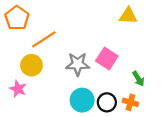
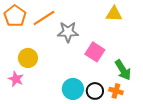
orange line: (44, 39) -> (44, 18), moved
gray star: (78, 64) -> (68, 32), moved
green arrow: (138, 79) -> (123, 70), size x1.5

